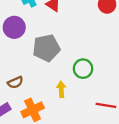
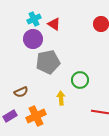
purple circle: (14, 27) -> (33, 39), moved

